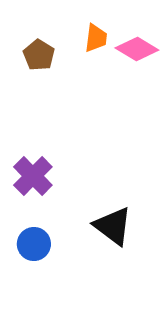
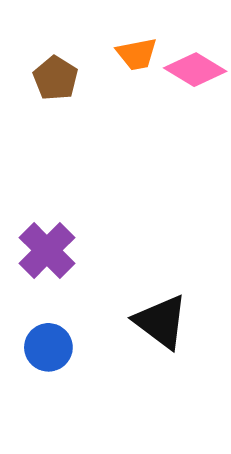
orange trapezoid: (96, 38) -> (137, 54), turned 72

